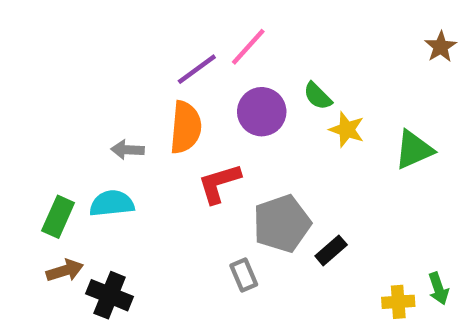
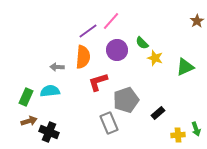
black rectangle: (331, 250) -> (158, 113), moved
gray rectangle: (244, 275) -> (109, 123), size x1.5

